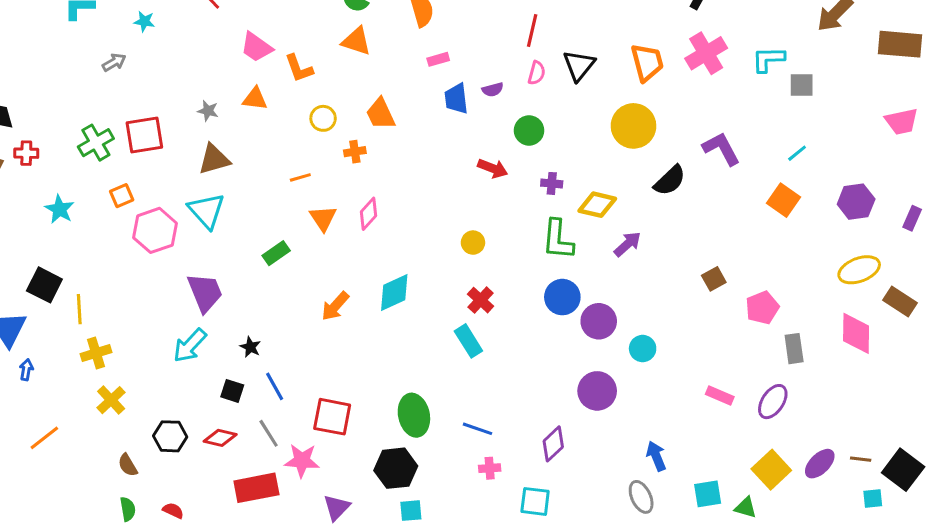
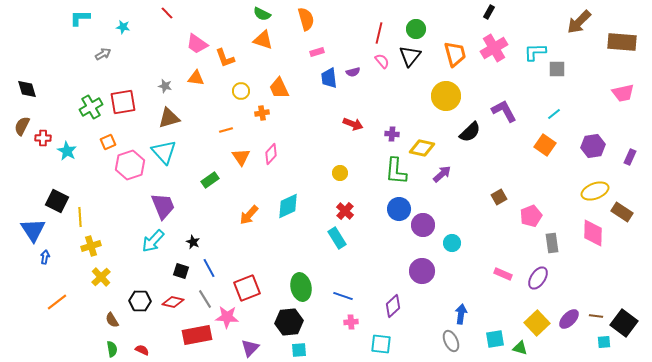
pink semicircle: (537, 73) -> (382, 61), turned -56
green circle: (529, 130) -> (416, 29), moved
red cross: (26, 153) -> (43, 138), moved
red square: (332, 417) -> (247, 288), turned -32
blue arrow: (656, 456) -> (461, 314), turned 30

